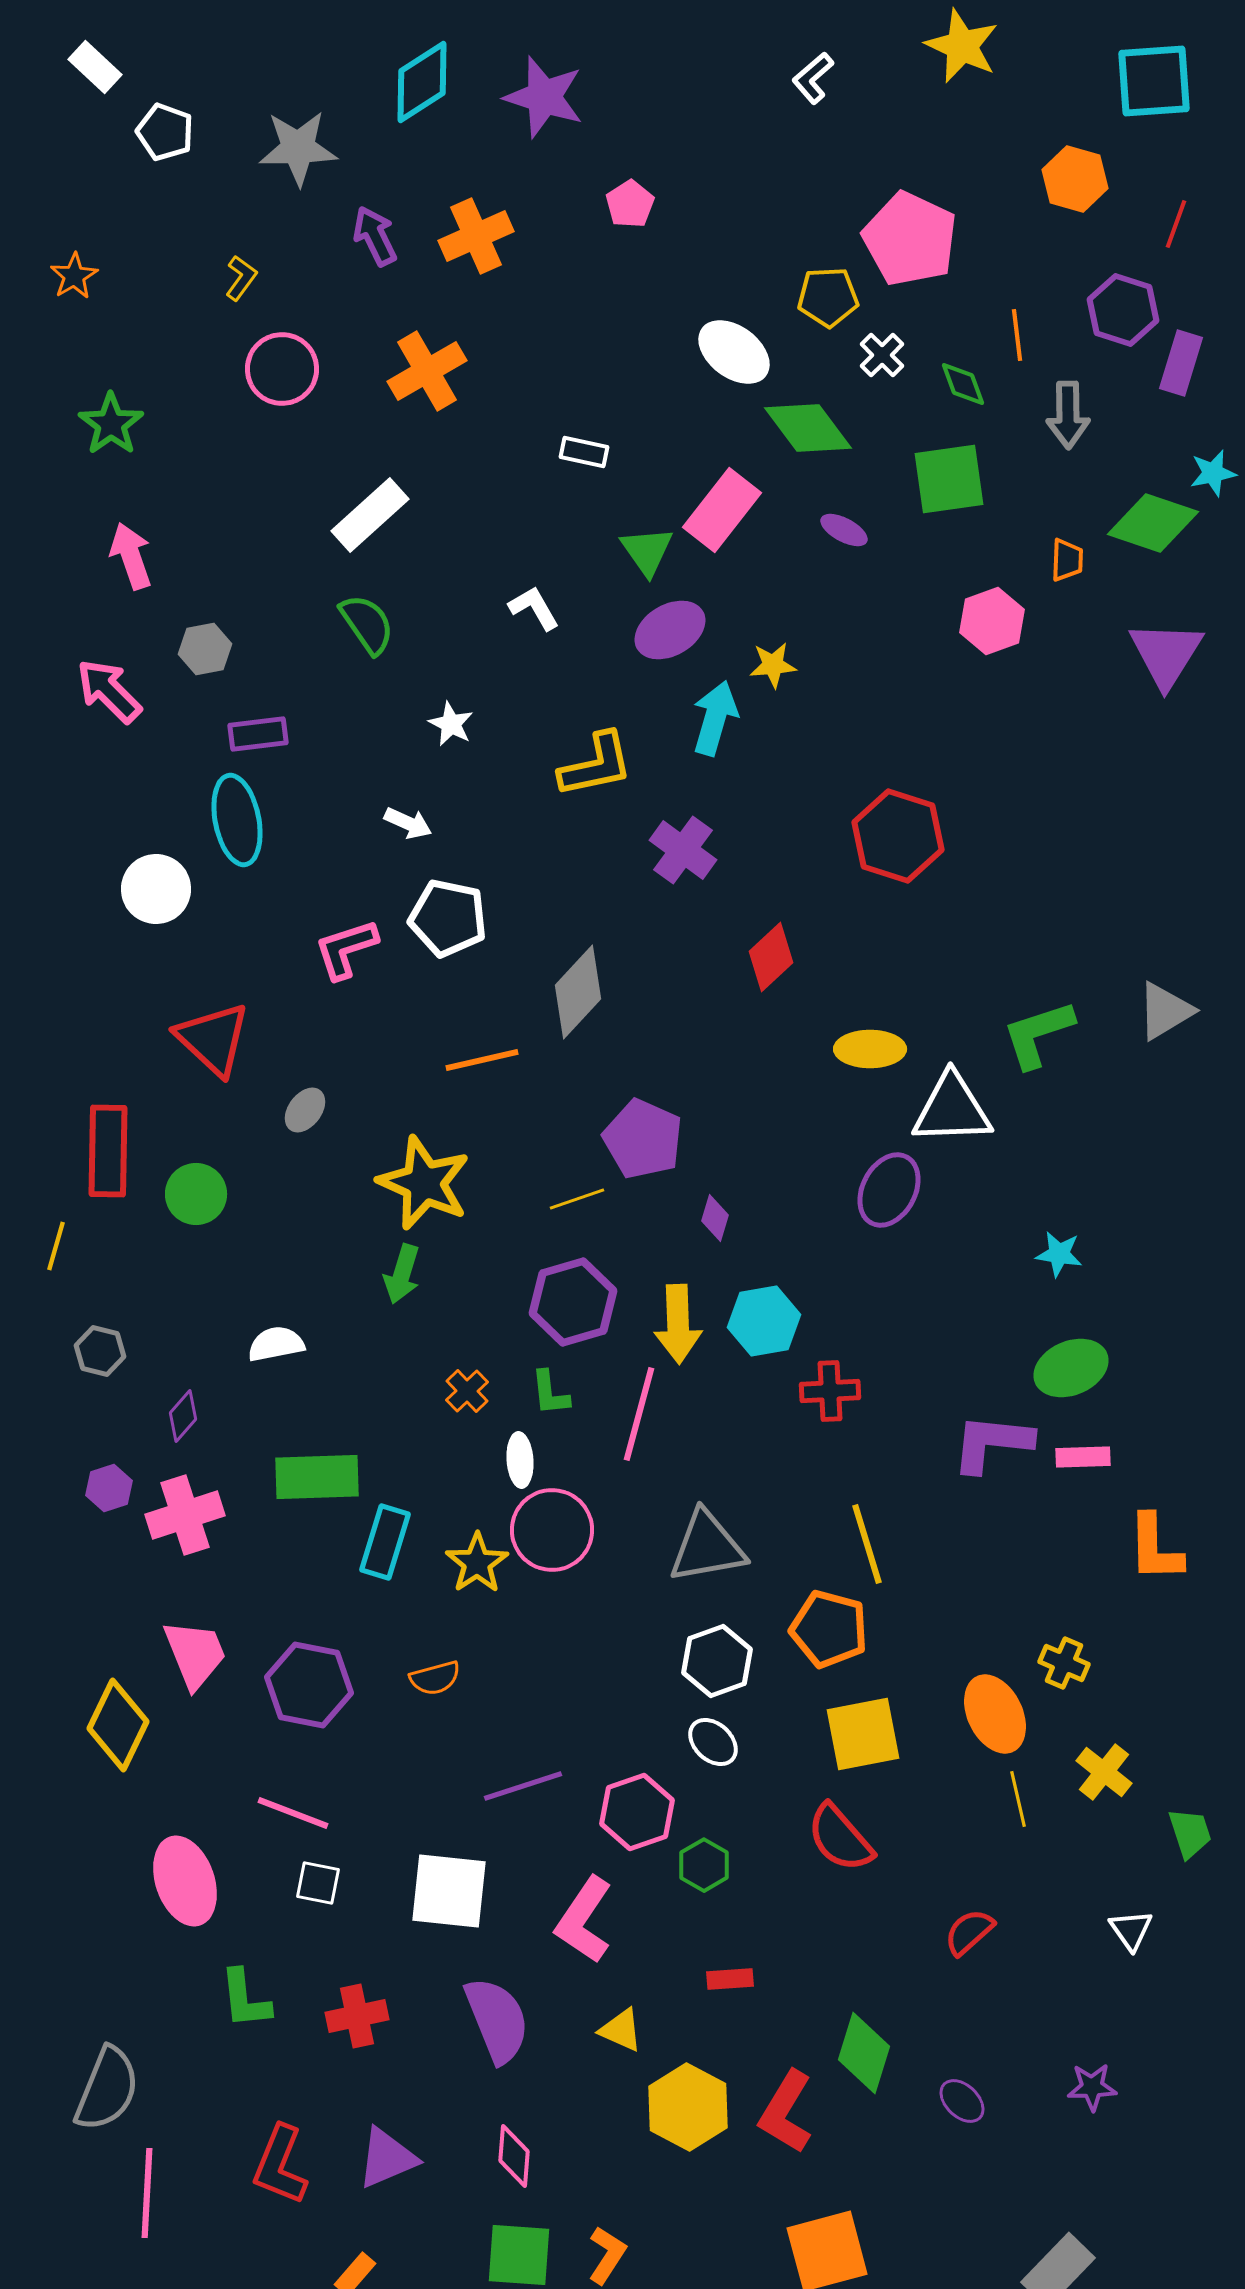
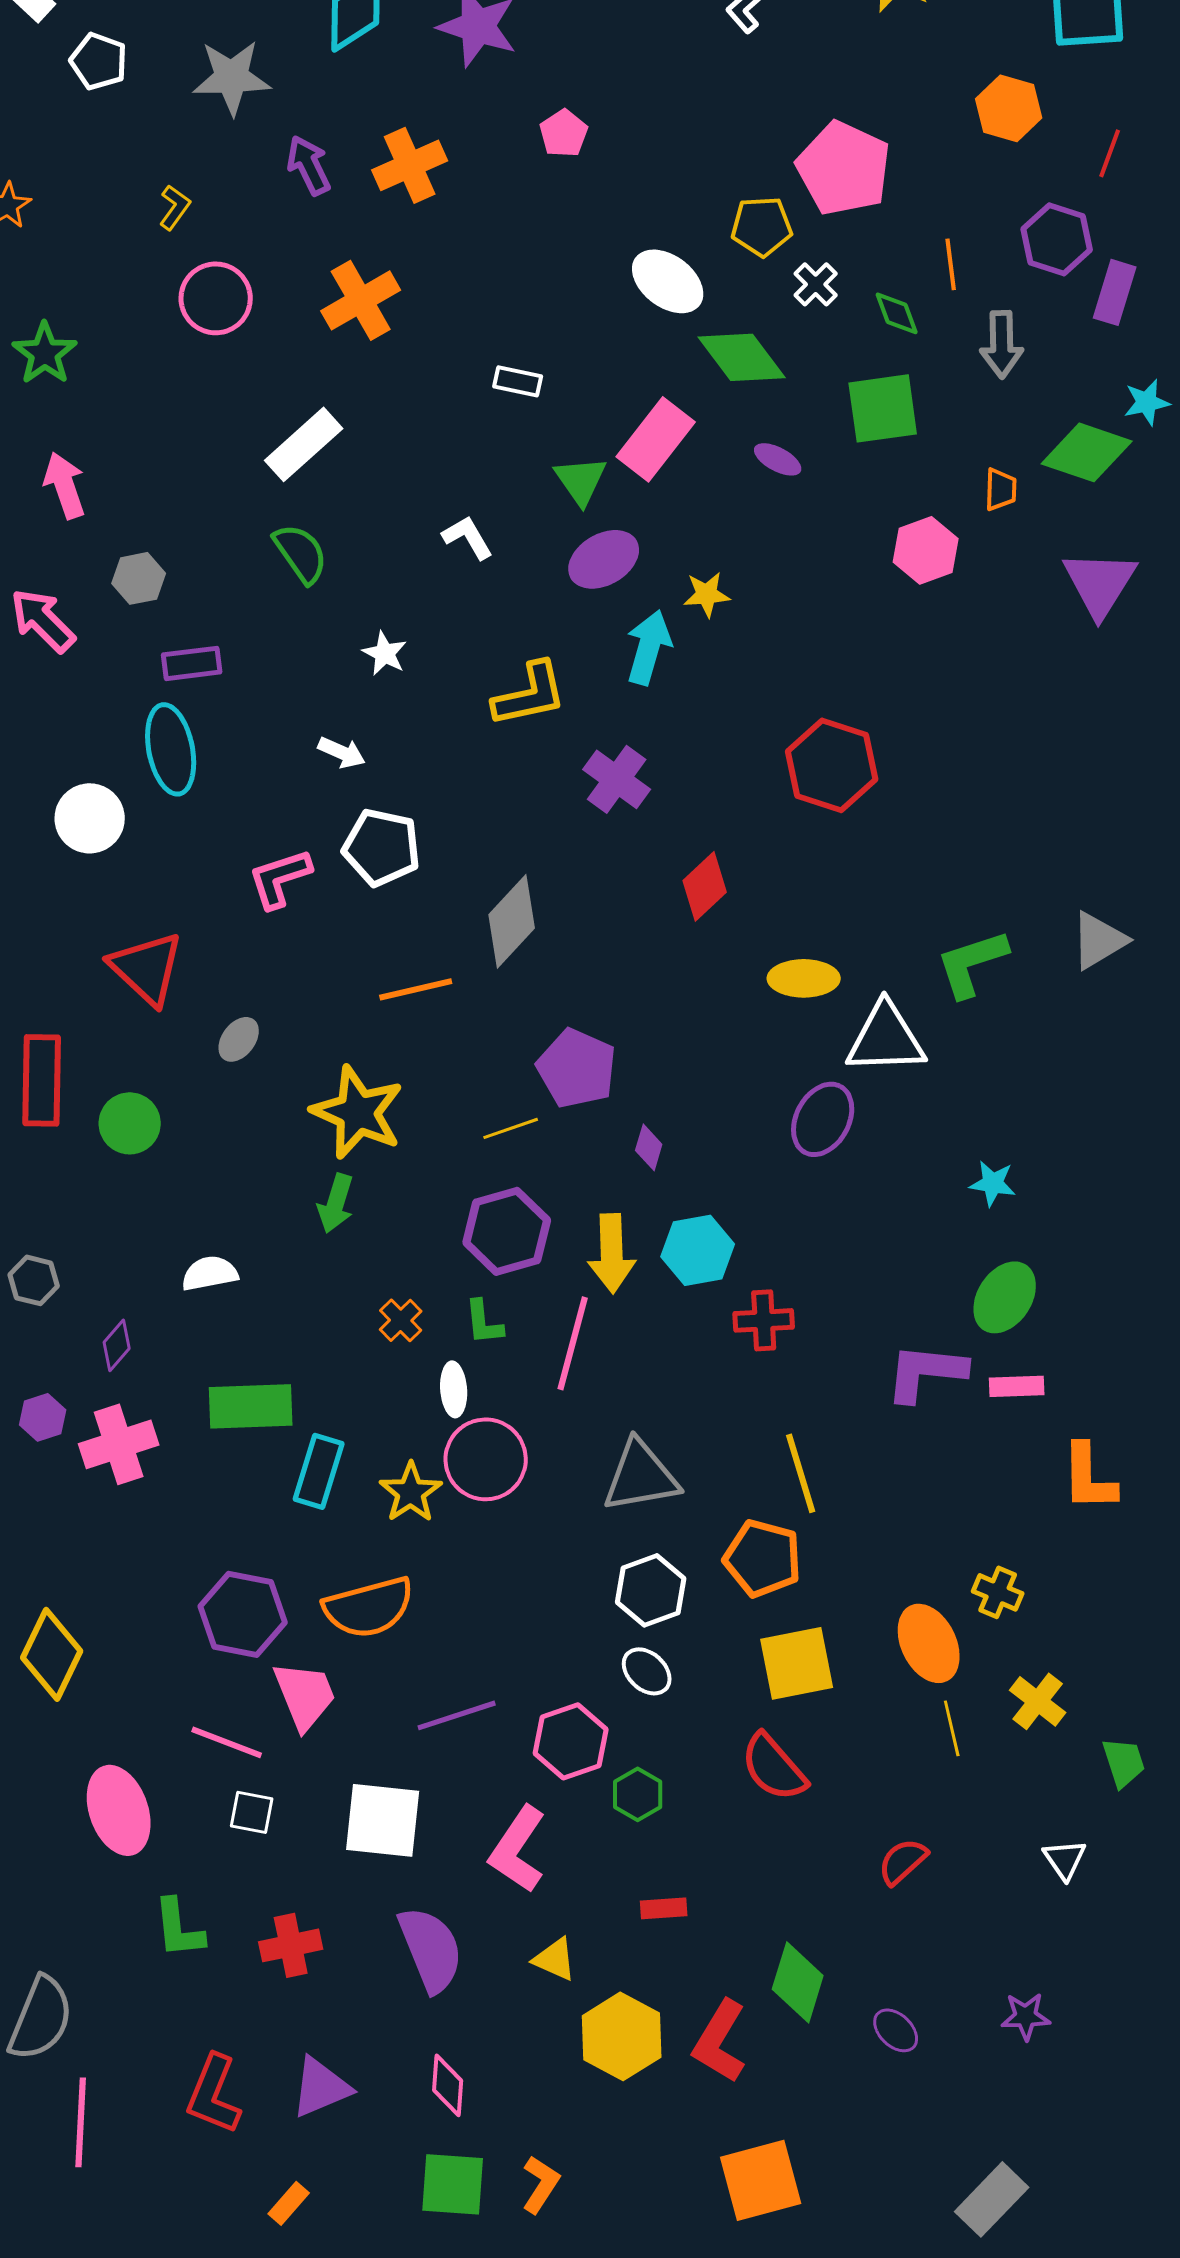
green ellipse: (1071, 1368) -> (1005, 1297), turned -34
pink trapezoid: (195, 1654) -> (305, 1695), moved
orange semicircle: (435, 1678) -> (369, 1607), size x1.8

